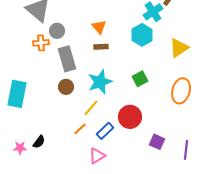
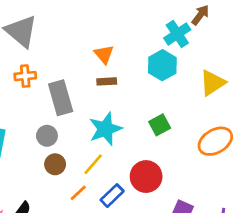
gray circle: (57, 31) -> (47, 136), moved
brown circle: (66, 87) -> (55, 164), moved
orange ellipse: (181, 91) -> (215, 141), turned 45

